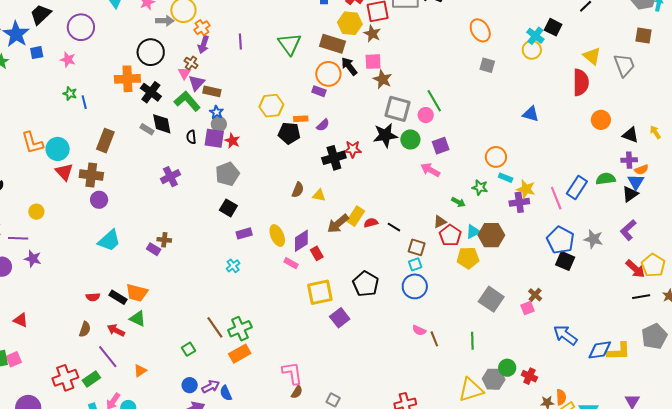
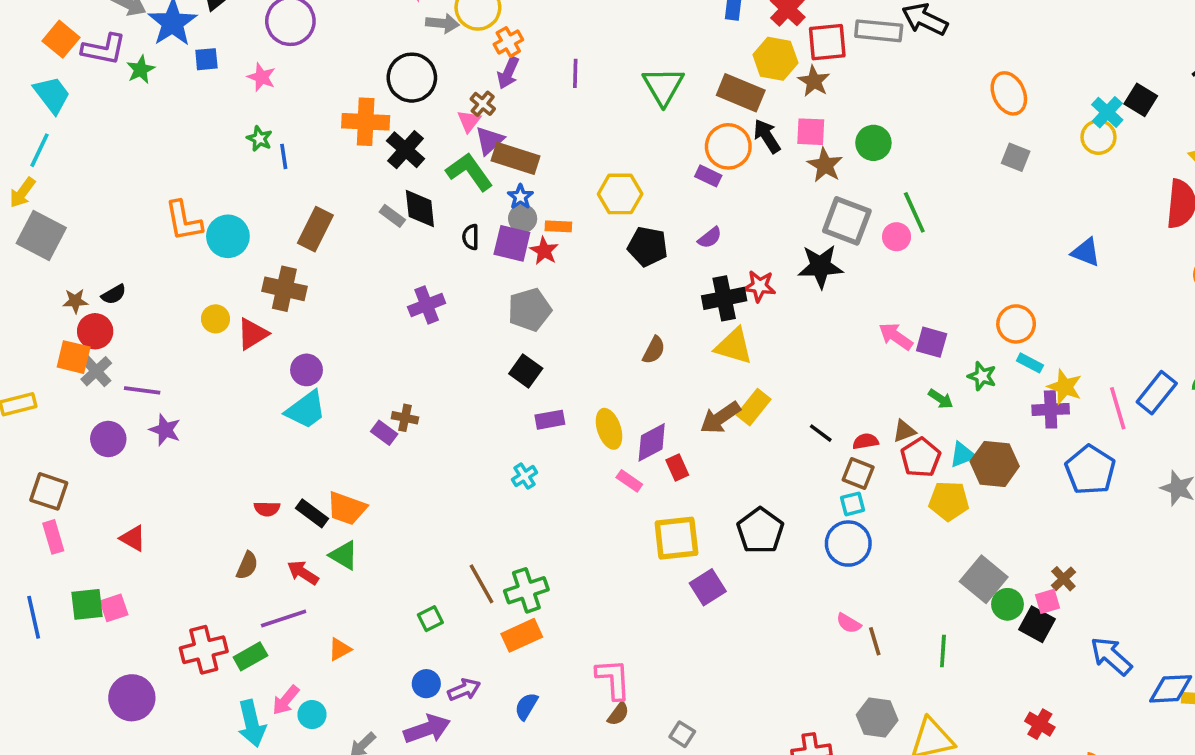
brown rectangle: (212, 91) -> (516, 158), size x1.4
orange rectangle: (301, 119) -> (558, 226), moved
green circle: (410, 139) -> (873, 143), moved
purple square: (441, 146) -> (932, 342), moved, turned 30
red triangle: (64, 172) -> (253, 334), moved, turned 36
yellow triangle: (319, 195) -> (734, 346), moved, size x1.6
purple circle: (99, 200) -> (307, 370), moved
yellow circle: (36, 212) -> (215, 319), moved
red semicircle: (371, 223) -> (866, 441), moved
blue pentagon: (560, 240) -> (1090, 470), moved
black square: (565, 261) -> (1037, 624), moved
purple line: (108, 357) -> (284, 619), turned -75
green circle: (507, 368) -> (1007, 604), moved
gray hexagon: (494, 379) -> (877, 717), moved
blue semicircle: (226, 393) -> (526, 706), moved, turned 49

